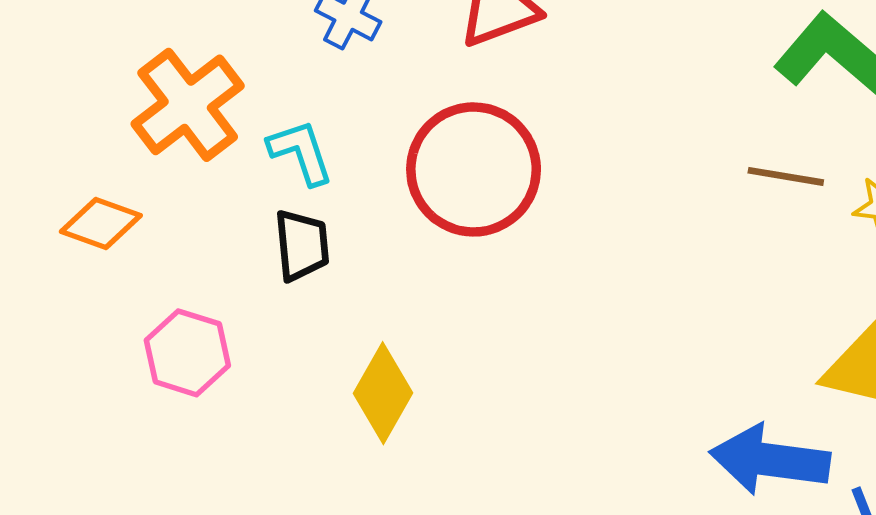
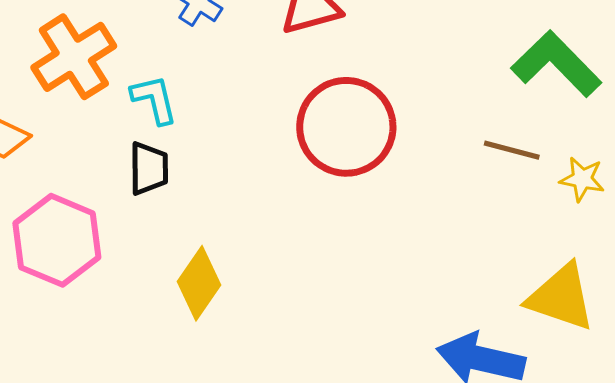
red circle: (474, 169) -> (346, 127), moved
pink hexagon: (187, 353) -> (57, 240), size x1.4

